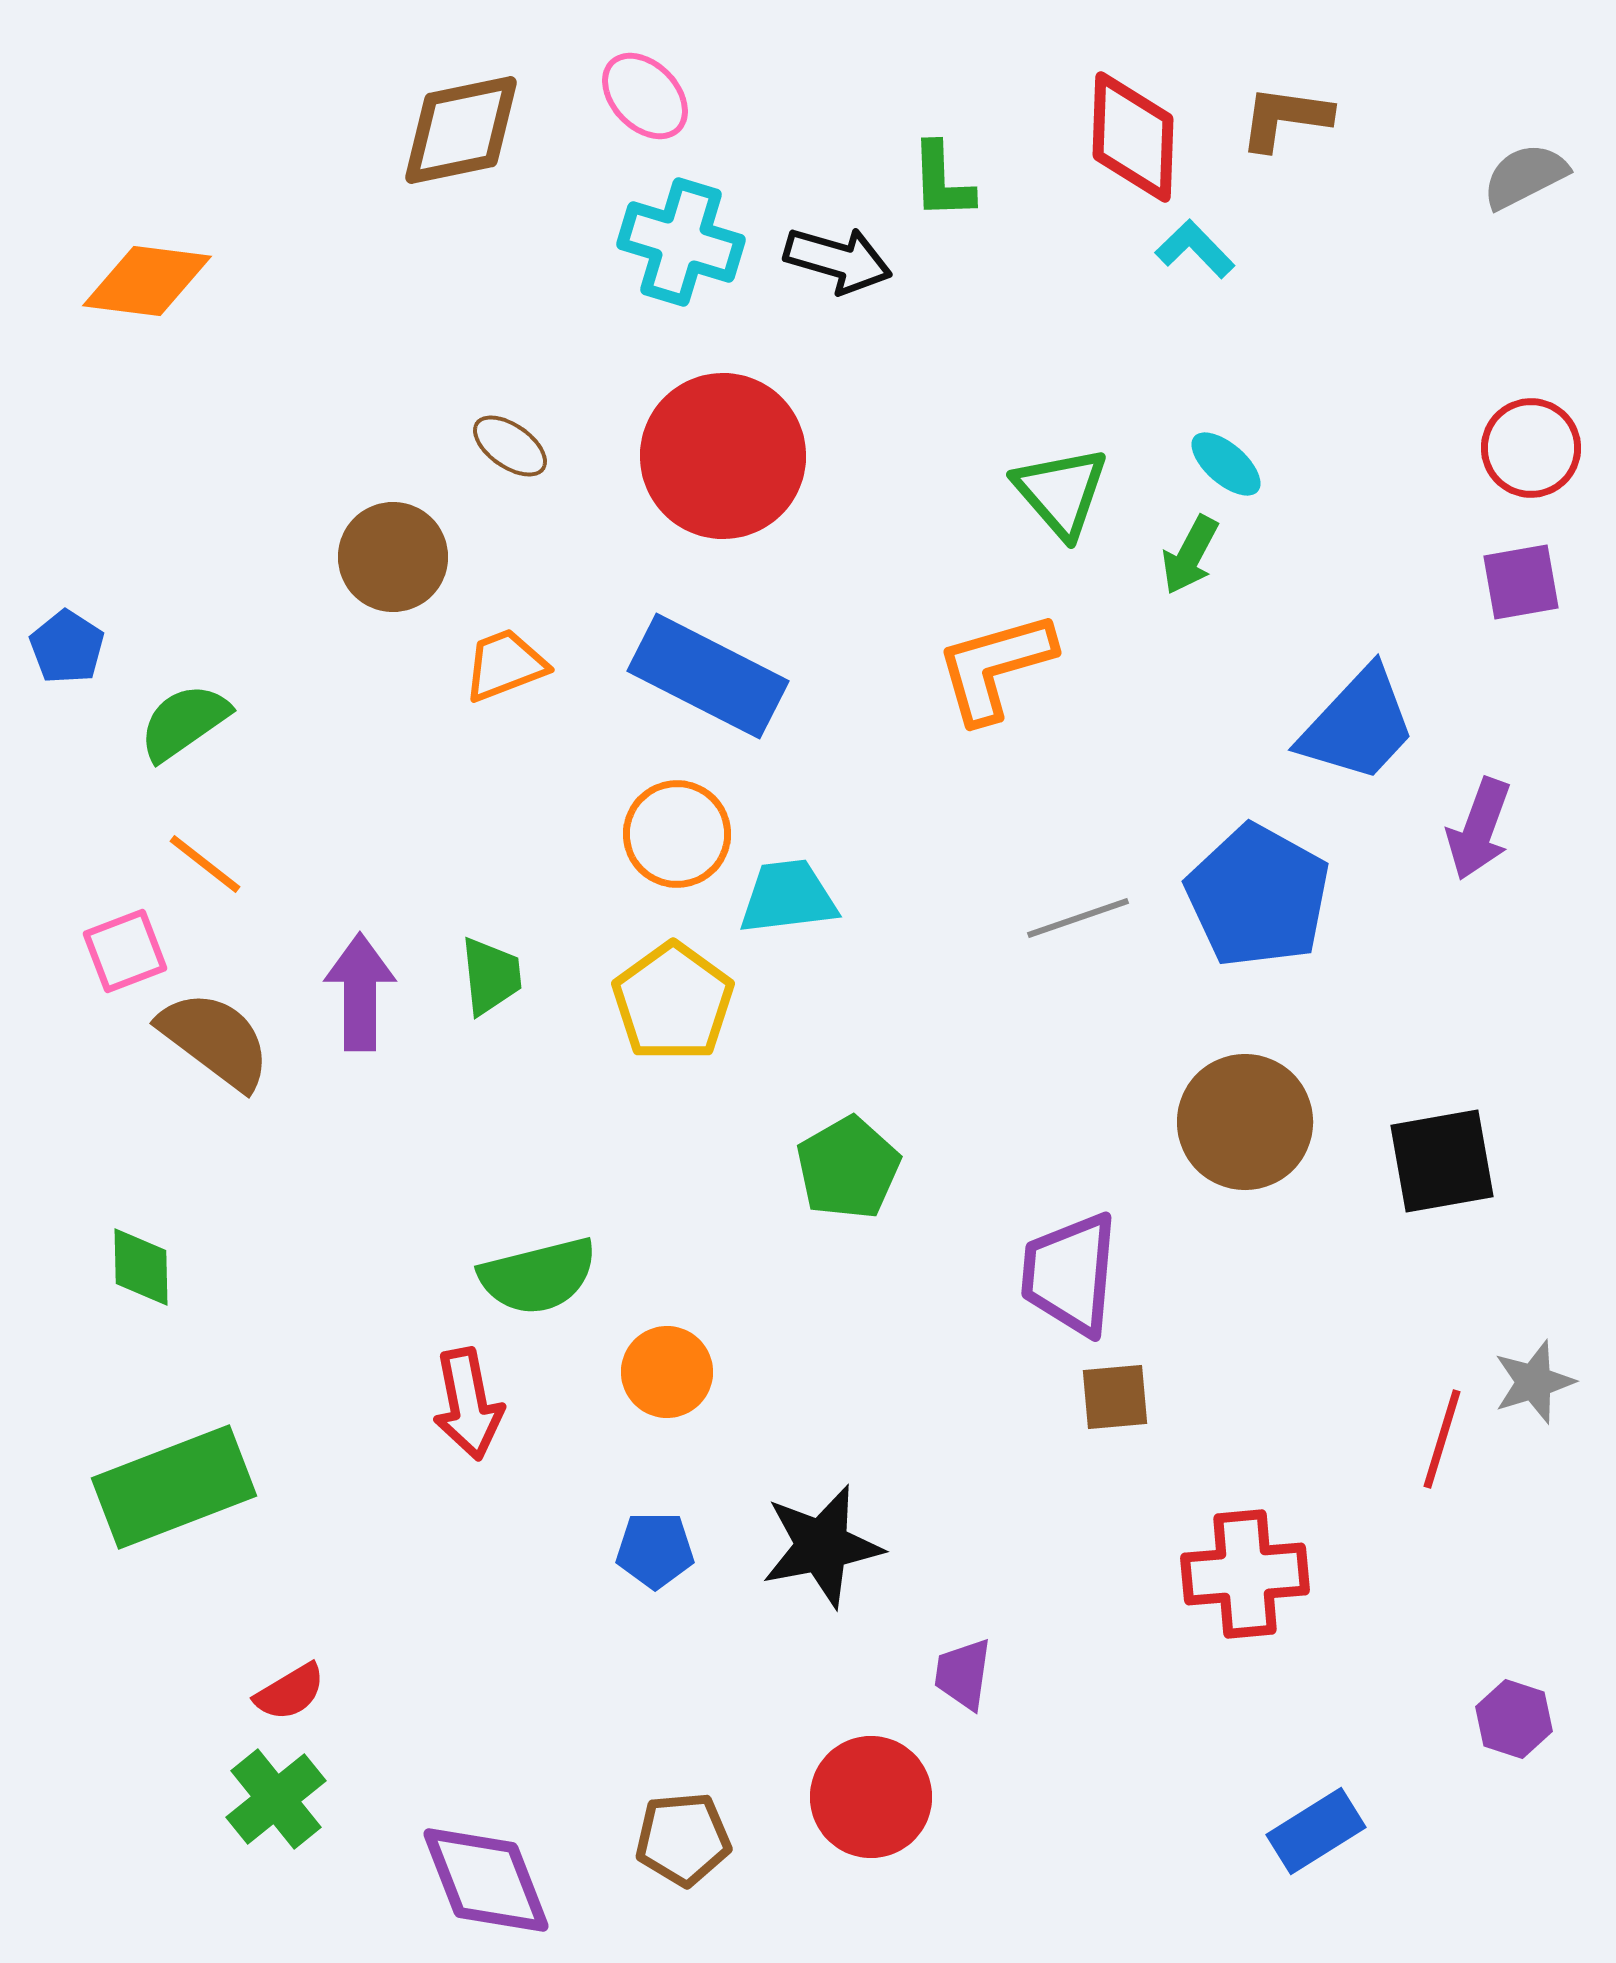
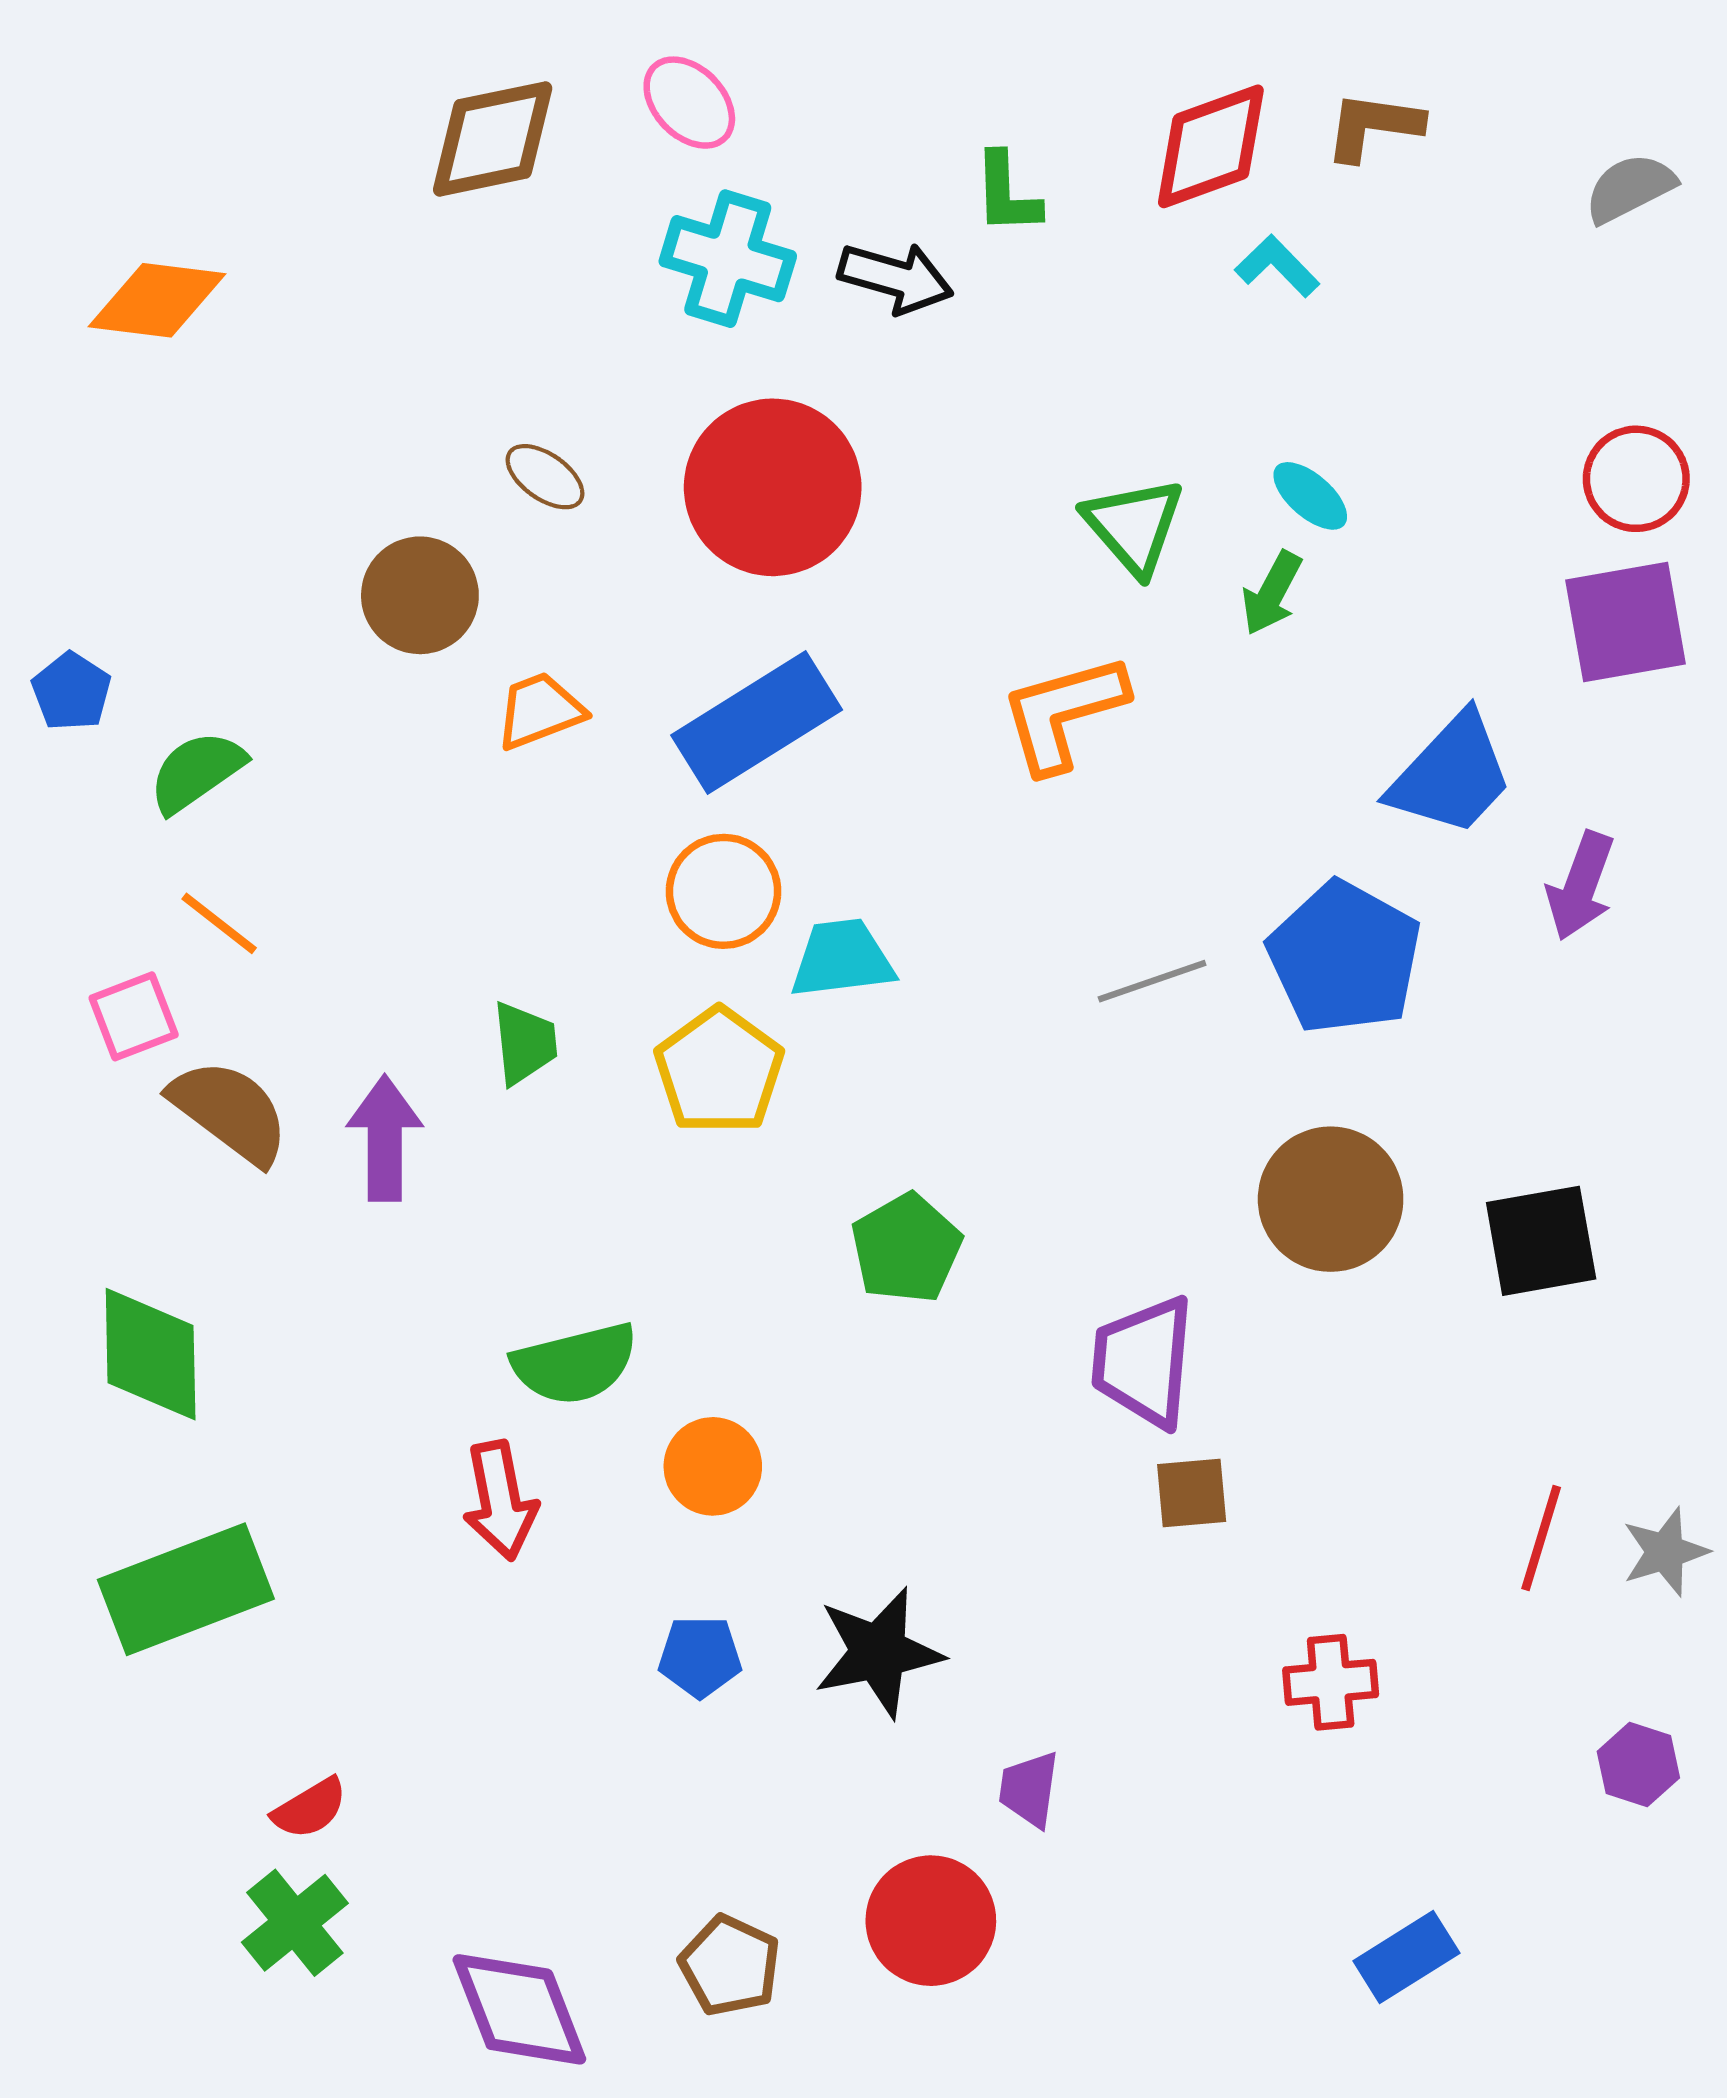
red diamond: (1133, 137) -> (1211, 146), turned 68
purple square: (1521, 582) -> (1626, 622), size x1.5
blue rectangle: (708, 676) -> (757, 722), turned -59
purple arrow: (360, 992) -> (385, 1138), moved
green diamond: (141, 1267) -> (151, 1354), size x1.6
gray star: (1534, 1382) -> (1665, 1552), moved
red cross: (1245, 1574) -> (1331, 1682), size x0.7
purple hexagon: (1514, 1719) -> (1638, 1765), moved
brown pentagon: (683, 1839) -> (730, 1965), turned 30

